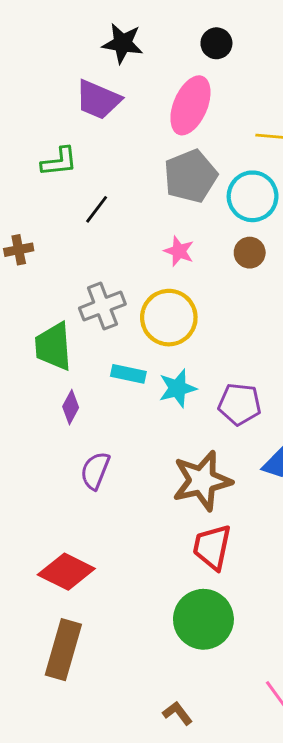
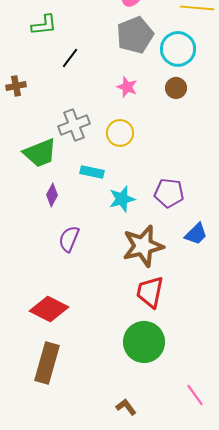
yellow circle: (169, 318) -> (120, 133), size x0.7
green trapezoid: (53, 346) -> (40, 153), turned -108
cyan star: (177, 388) -> (122, 199), moved

